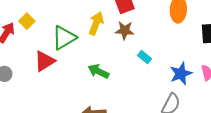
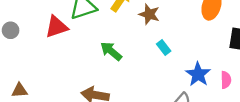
blue star: (181, 74) -> (198, 74), turned -30

